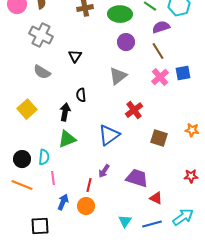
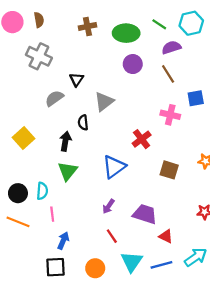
gray semicircle: (42, 72) -> (54, 98), moved, turned 114
gray triangle: (118, 76) -> (104, 102), moved
pink cross: (160, 77) -> (170, 115), moved, turned -36
green triangle: (67, 139) -> (68, 171), turned -30
red line: (89, 185) -> (112, 236), moved, turned -48
orange circle: (86, 206) -> (95, 268), moved
cyan triangle: (125, 221) -> (132, 262), size x1.5
black square: (40, 226) -> (55, 267), moved

